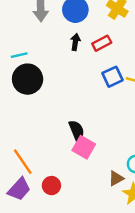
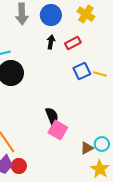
brown triangle: (116, 178) -> (87, 148), moved
red circle: (51, 186) -> (19, 166), moved

